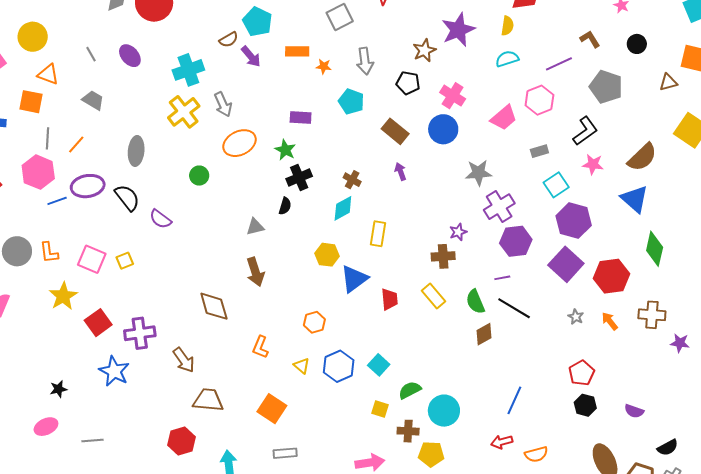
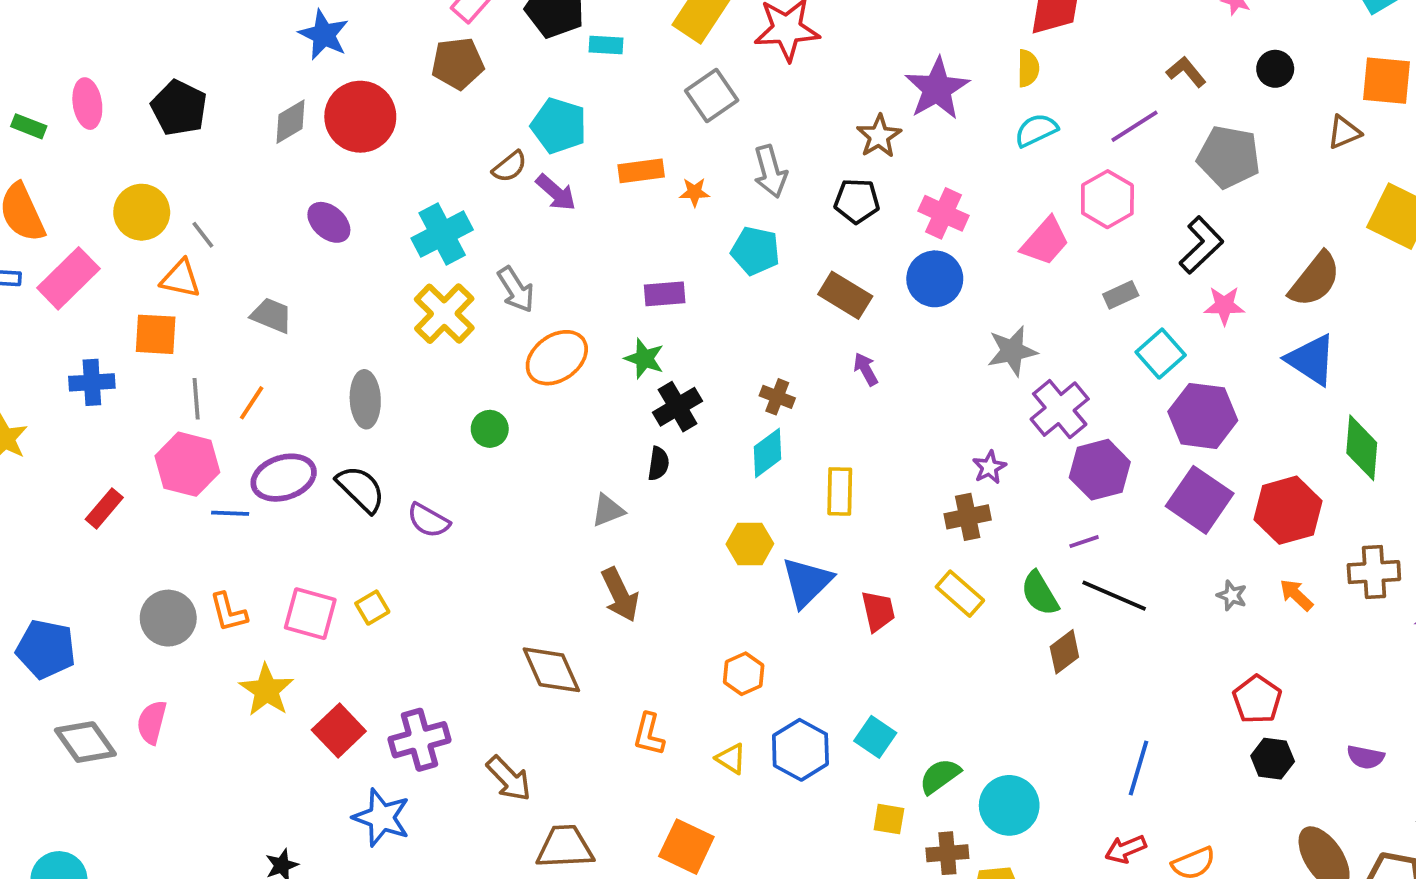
gray line: (91, 54) -> (203, 235), moved
blue line: (57, 201) -> (230, 513), turned 30

